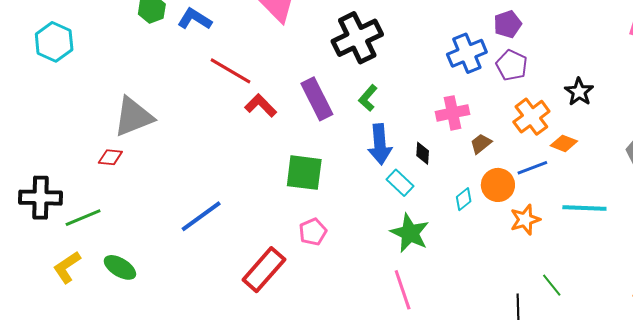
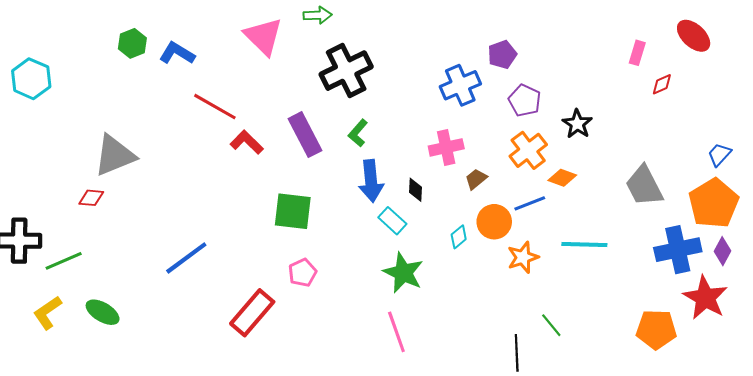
purple pentagon: (512, 65) -> (525, 100), moved

